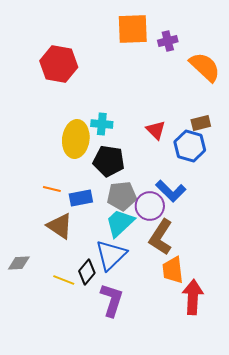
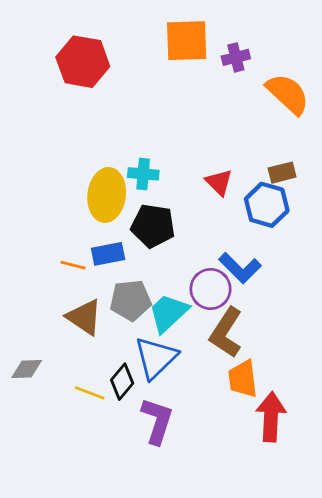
red hexagon: (59, 64) -> (83, 62), moved
gray pentagon: (122, 196) -> (131, 300), moved
blue rectangle: (81, 198) -> (108, 254), moved

